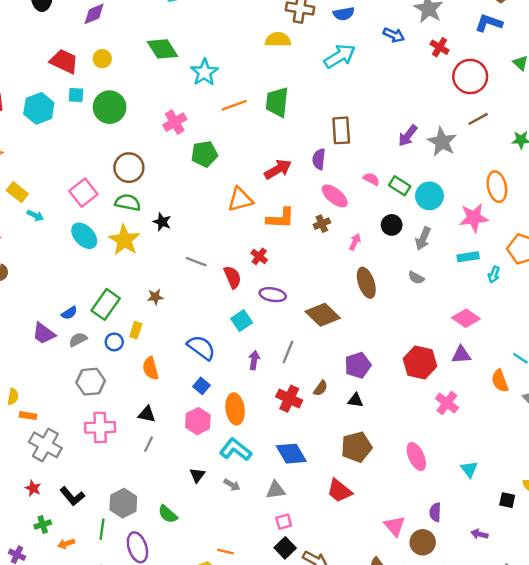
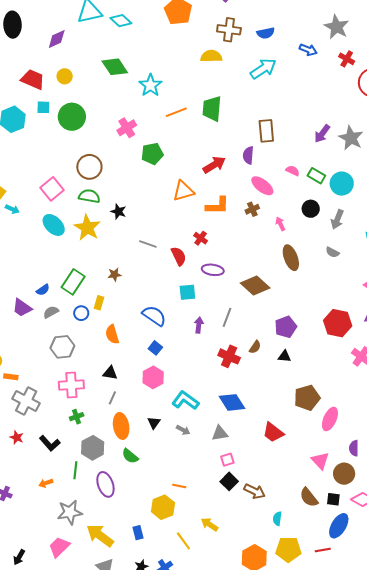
pink arrow: (355, 242) -> (280, 224), turned -48
cyan square: (242, 321) -> (187, 292), turned 30
orange ellipse: (235, 409) -> (121, 426), moved
brown pentagon: (357, 447) -> (307, 398), moved
pink ellipse: (416, 457) -> (330, 419), moved, turned 50
green cross: (43, 524) -> (77, 417), moved

